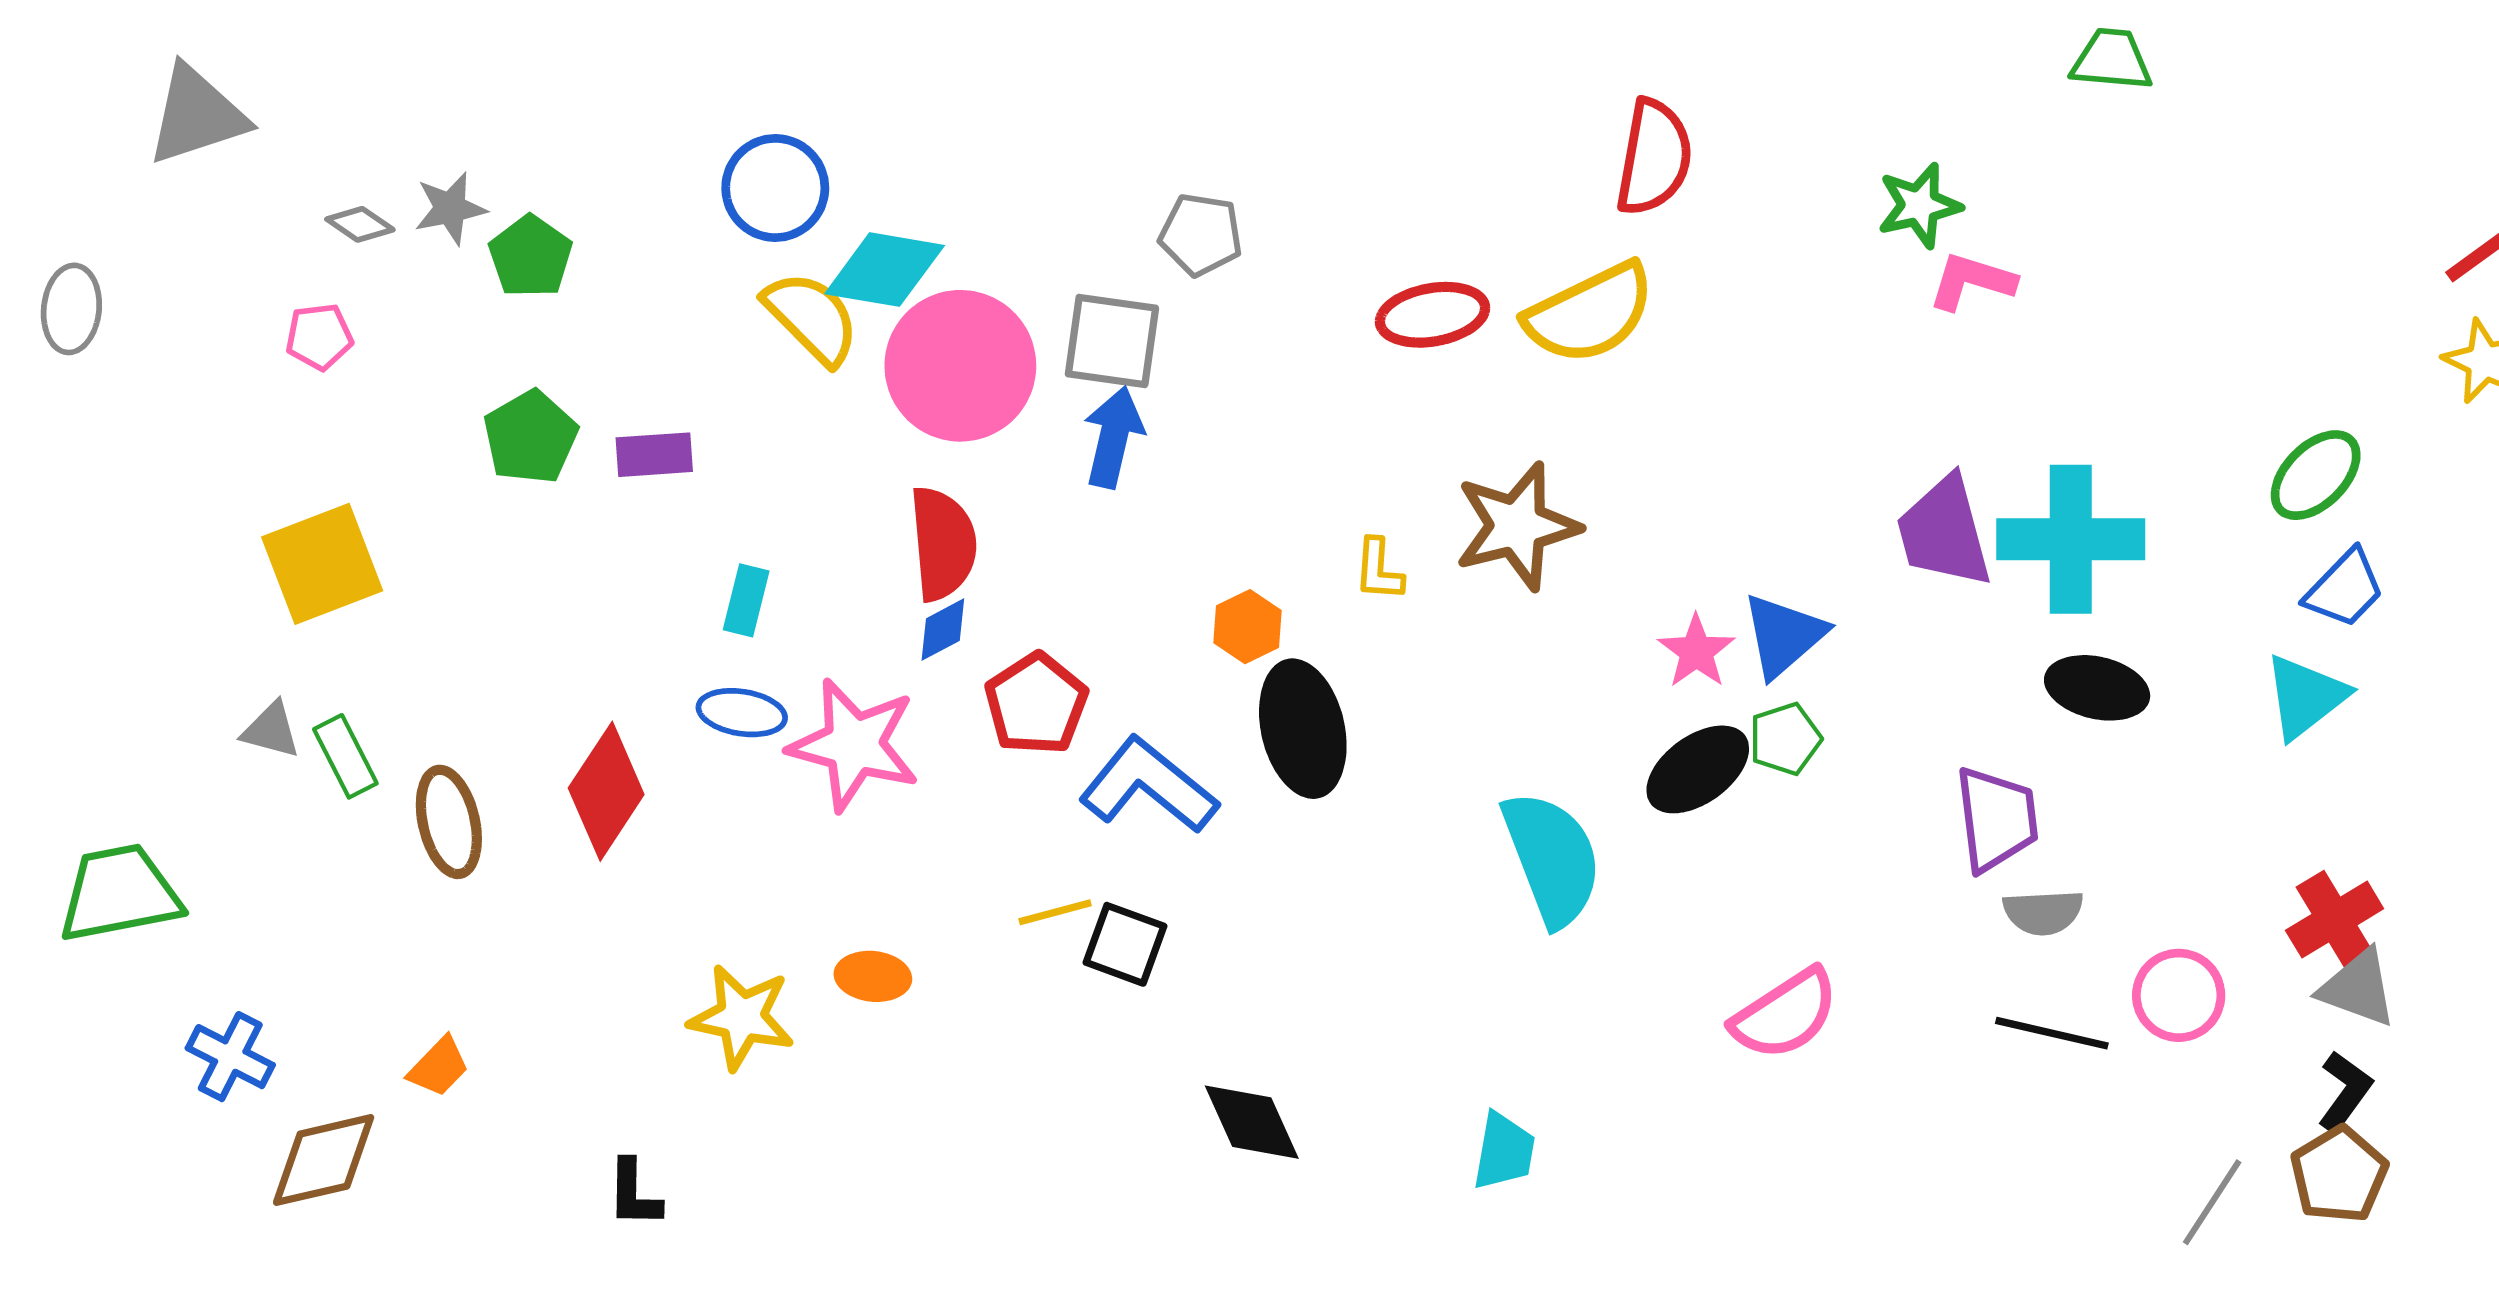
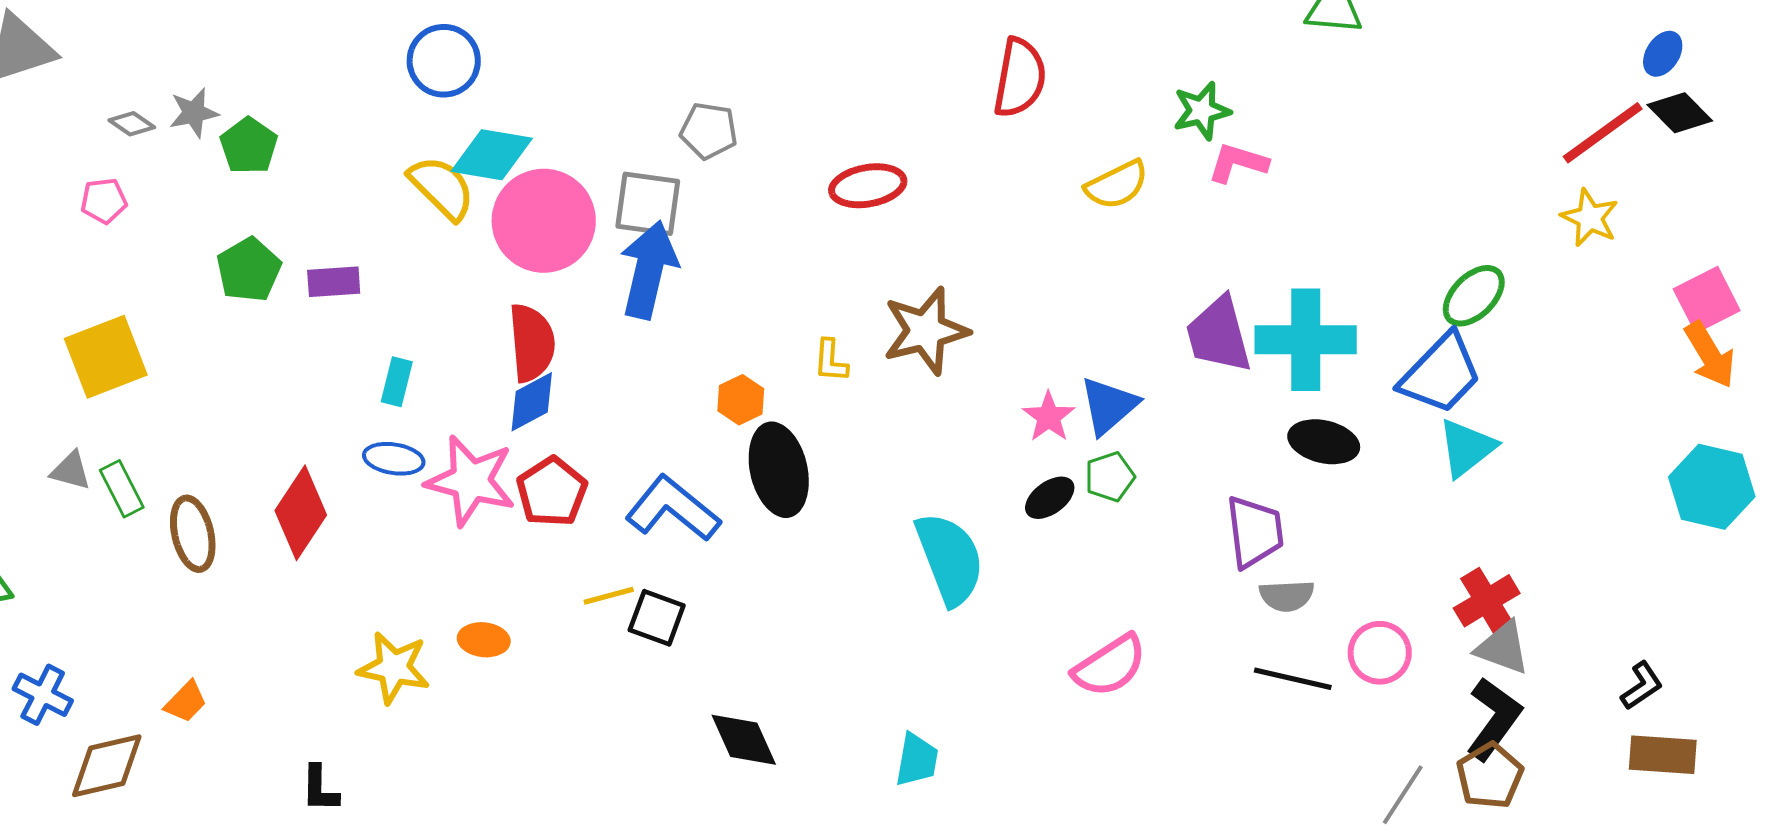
blue circle: (775, 188) -> (444, 61), moved
yellow semicircle: (1590, 313) -> (1117, 185), moved, size x0.7
blue arrow: (1113, 437) -> (649, 270), size x1.4
blue trapezoid: (2345, 589) -> (1441, 374), moved, size x1.5
blue diamond: (943, 630) -> (532, 402), size x1.4
red pentagon: (1036, 704) -> (552, 492), moved
black ellipse: (1698, 769) -> (1050, 498), size x0.7
black L-shape: (2345, 1092) -> (1494, 719), size x1.5

